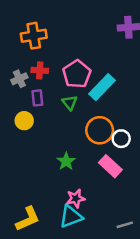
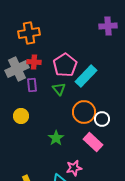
gray cross: (19, 79) -> (17, 69), size x1.6
yellow circle: (24, 121) -> (21, 116), moved
pink star: (76, 198) -> (74, 168), moved

